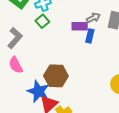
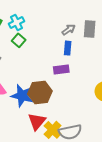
purple rectangle: (80, 26) -> (61, 70), moved
blue star: (38, 91) -> (22, 96), moved

